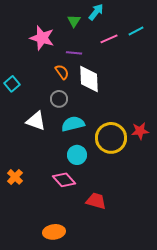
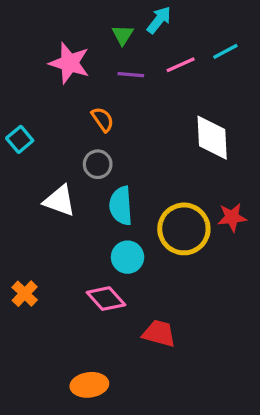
purple line: (74, 53) -> (131, 75), moved
white diamond: (89, 79) -> (212, 138), moved
cyan semicircle: (73, 124) -> (121, 206), turned -80

